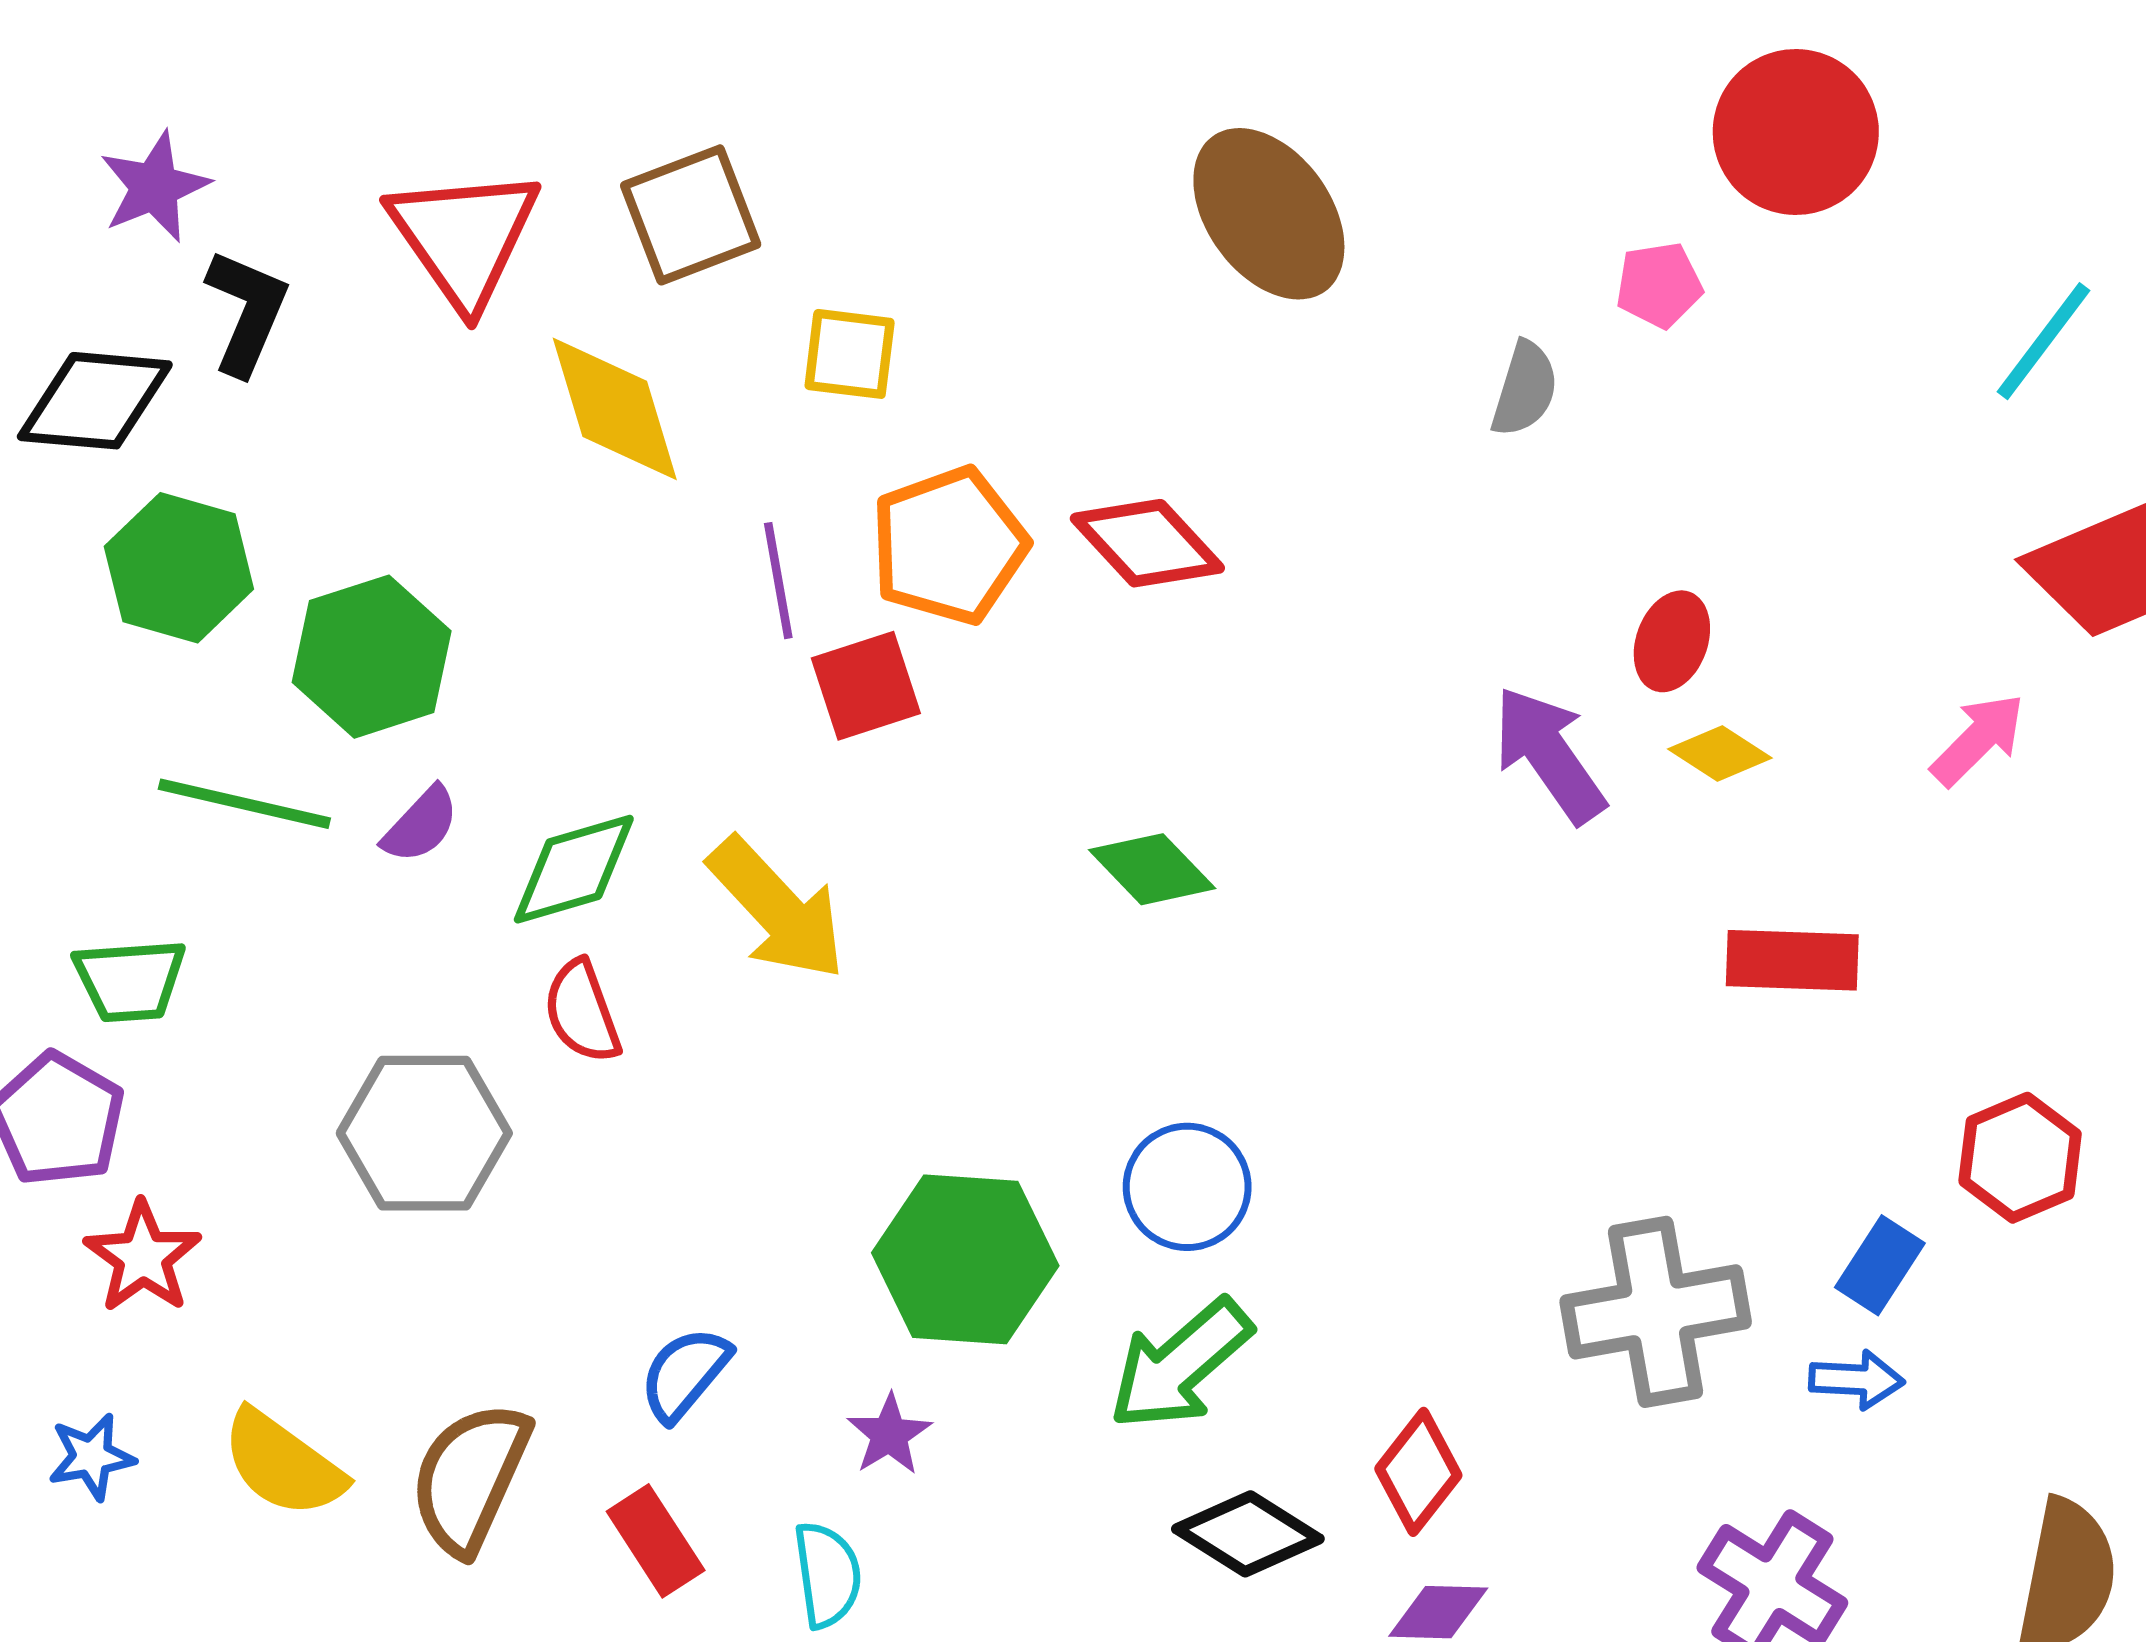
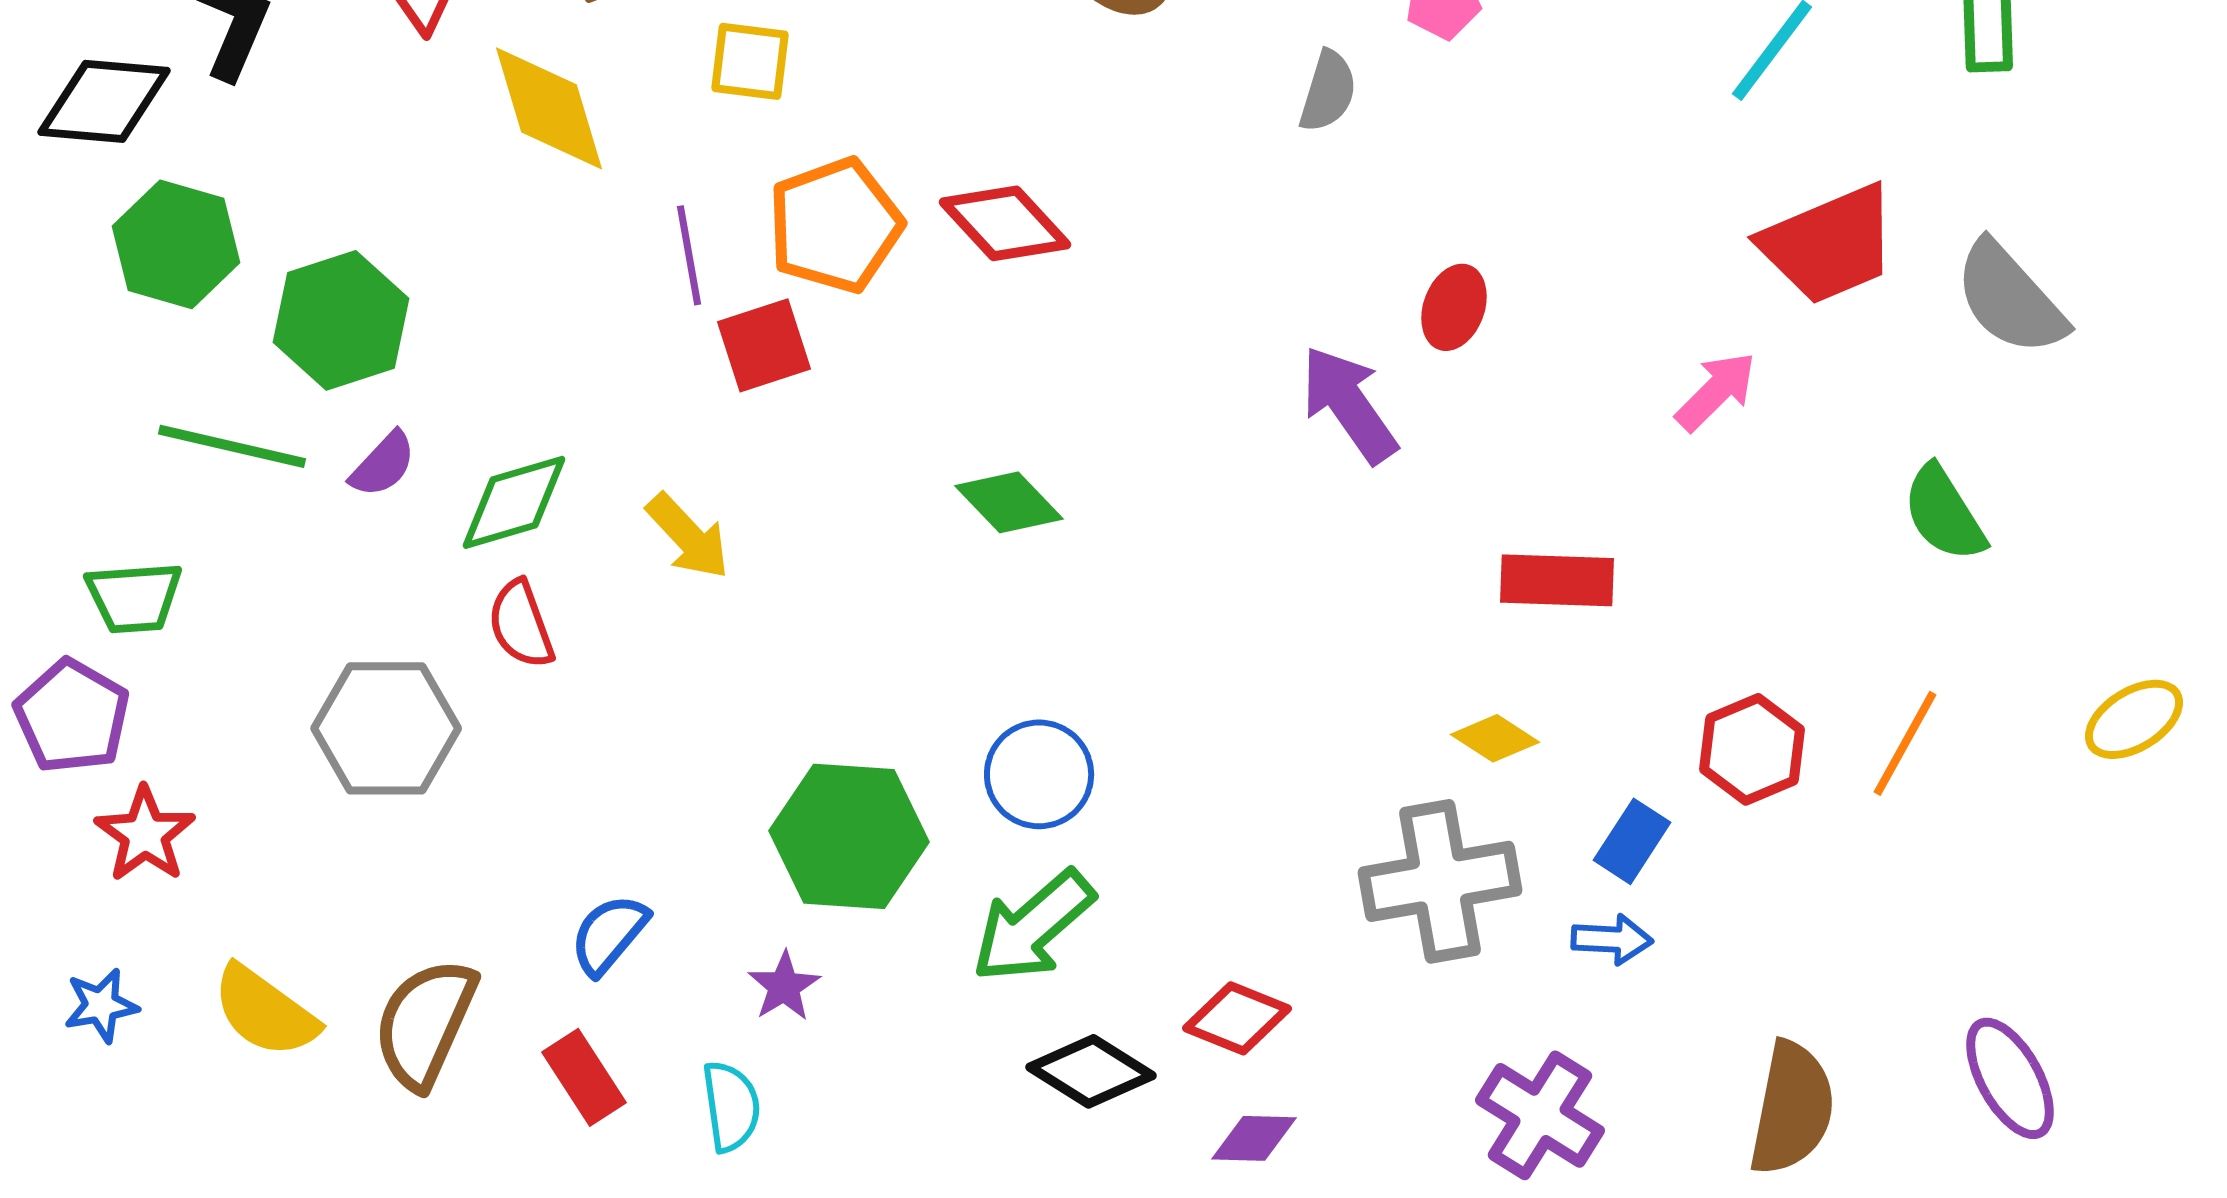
yellow diamond: (1720, 753) -> (1495, 738), moved
yellow arrow: (777, 909) -> (688, 536), size x0.7
red diamond: (1418, 1472) -> (1237, 1018), turned 74

